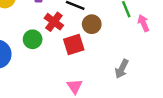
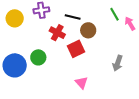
green circle: (33, 39) -> (38, 57), moved

